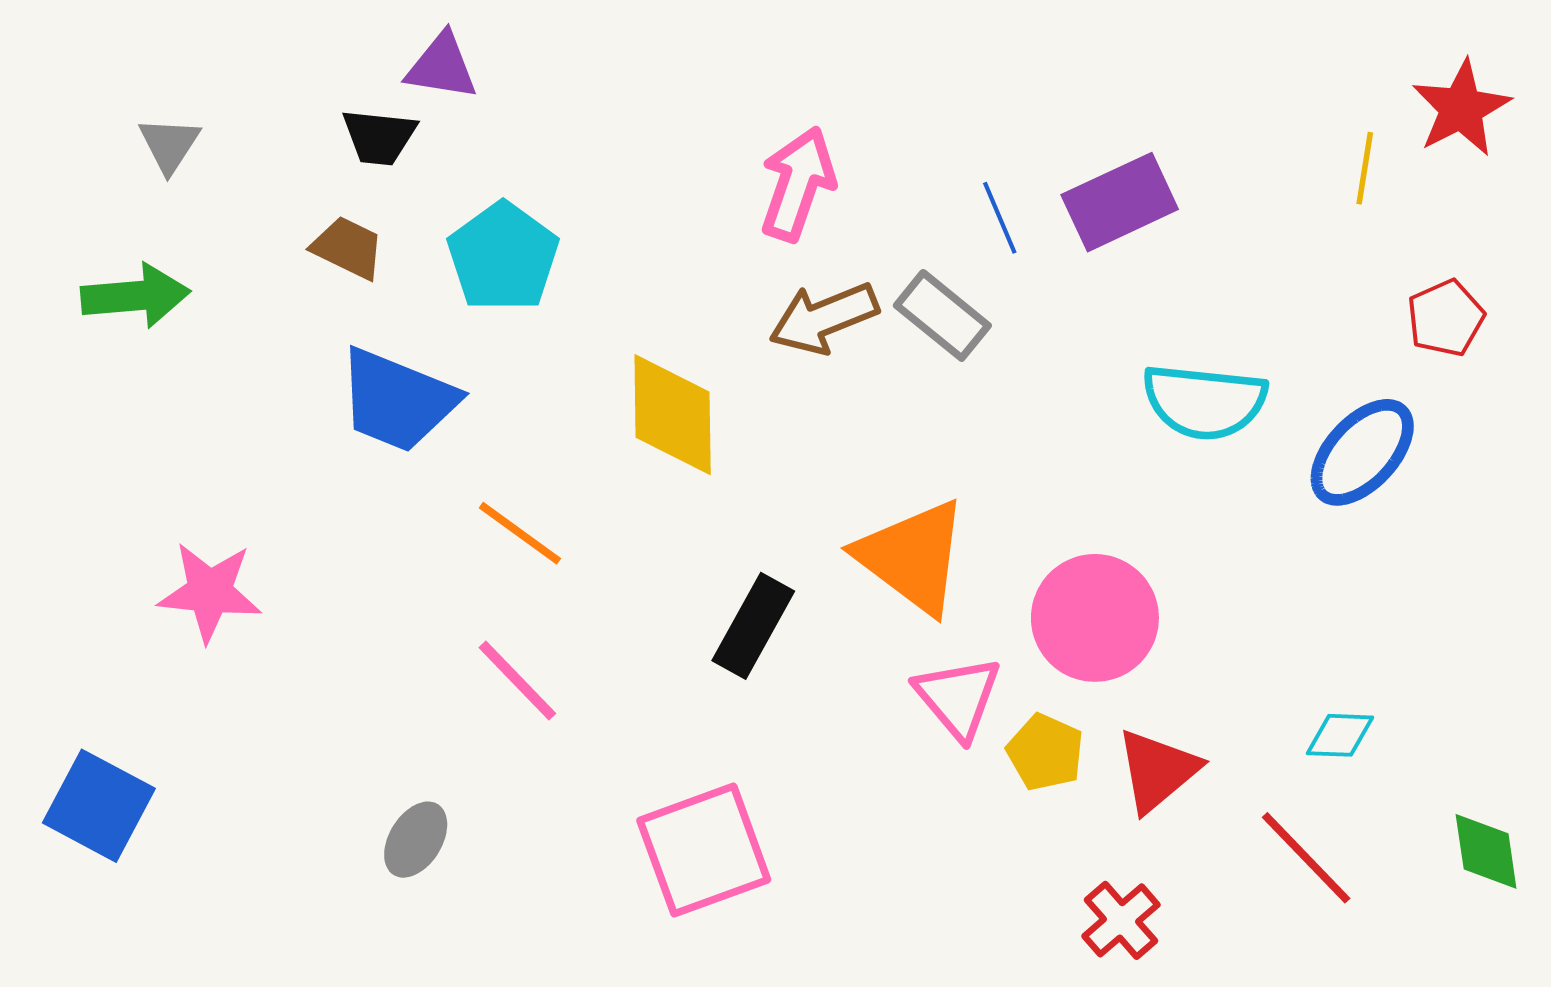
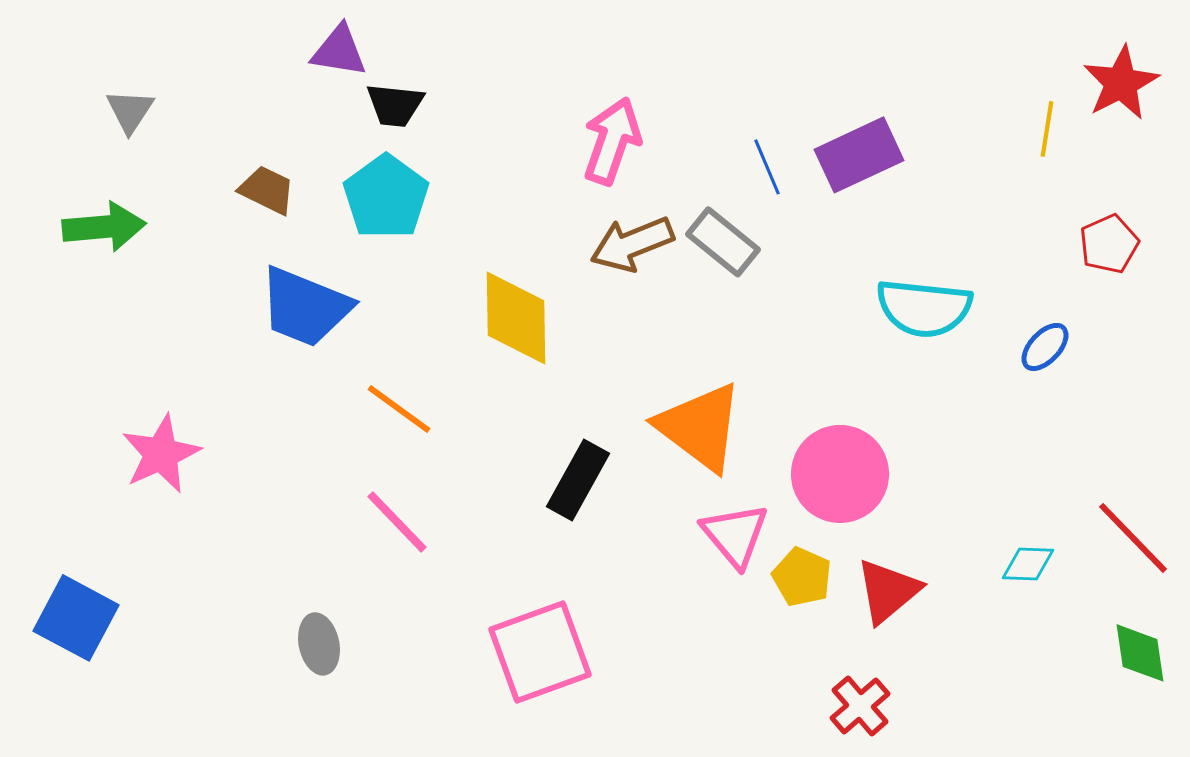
black trapezoid: (379, 137) -> (395, 105), moved
blue ellipse: (1362, 452) -> (1045, 347), size x0.6
pink star: (210, 592) -> (161, 454), turned -30
gray ellipse: (416, 840) -> (319, 644), turned -44
red line: (1306, 858) -> (1133, 538), moved

